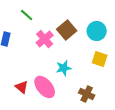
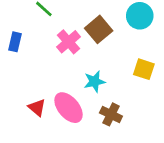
cyan circle: (97, 31) -> (140, 16), moved
brown cross: (87, 94) -> (111, 114), moved

